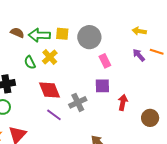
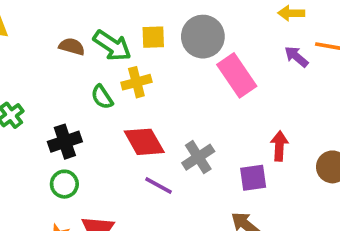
green arrow: (39, 35) -> (112, 46), turned -140
yellow cross: (50, 57) -> (136, 82), turned 35
pink rectangle: (105, 61) -> (237, 75), size x1.6
purple square: (102, 86) -> (253, 178), moved

